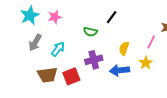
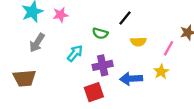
yellow semicircle: (124, 48) -> (138, 42), moved, turned -112
cyan arrow: (58, 49) -> (75, 53), moved
brown trapezoid: (47, 75) -> (24, 78), moved
red square: (71, 76) -> (94, 92), moved

